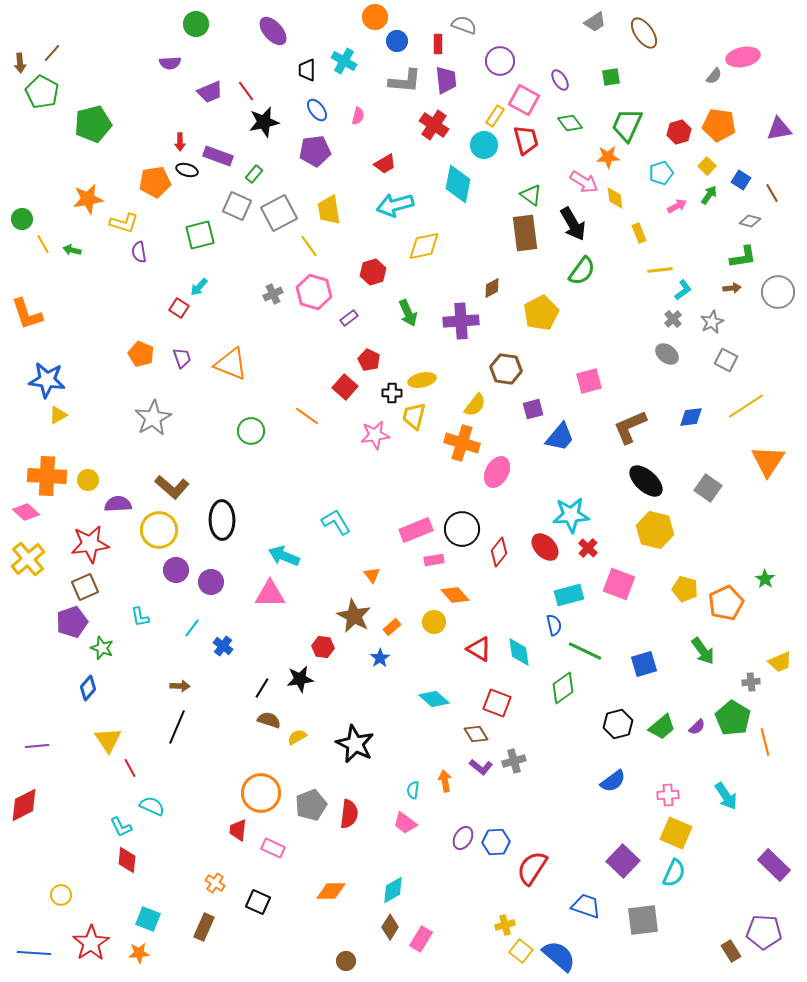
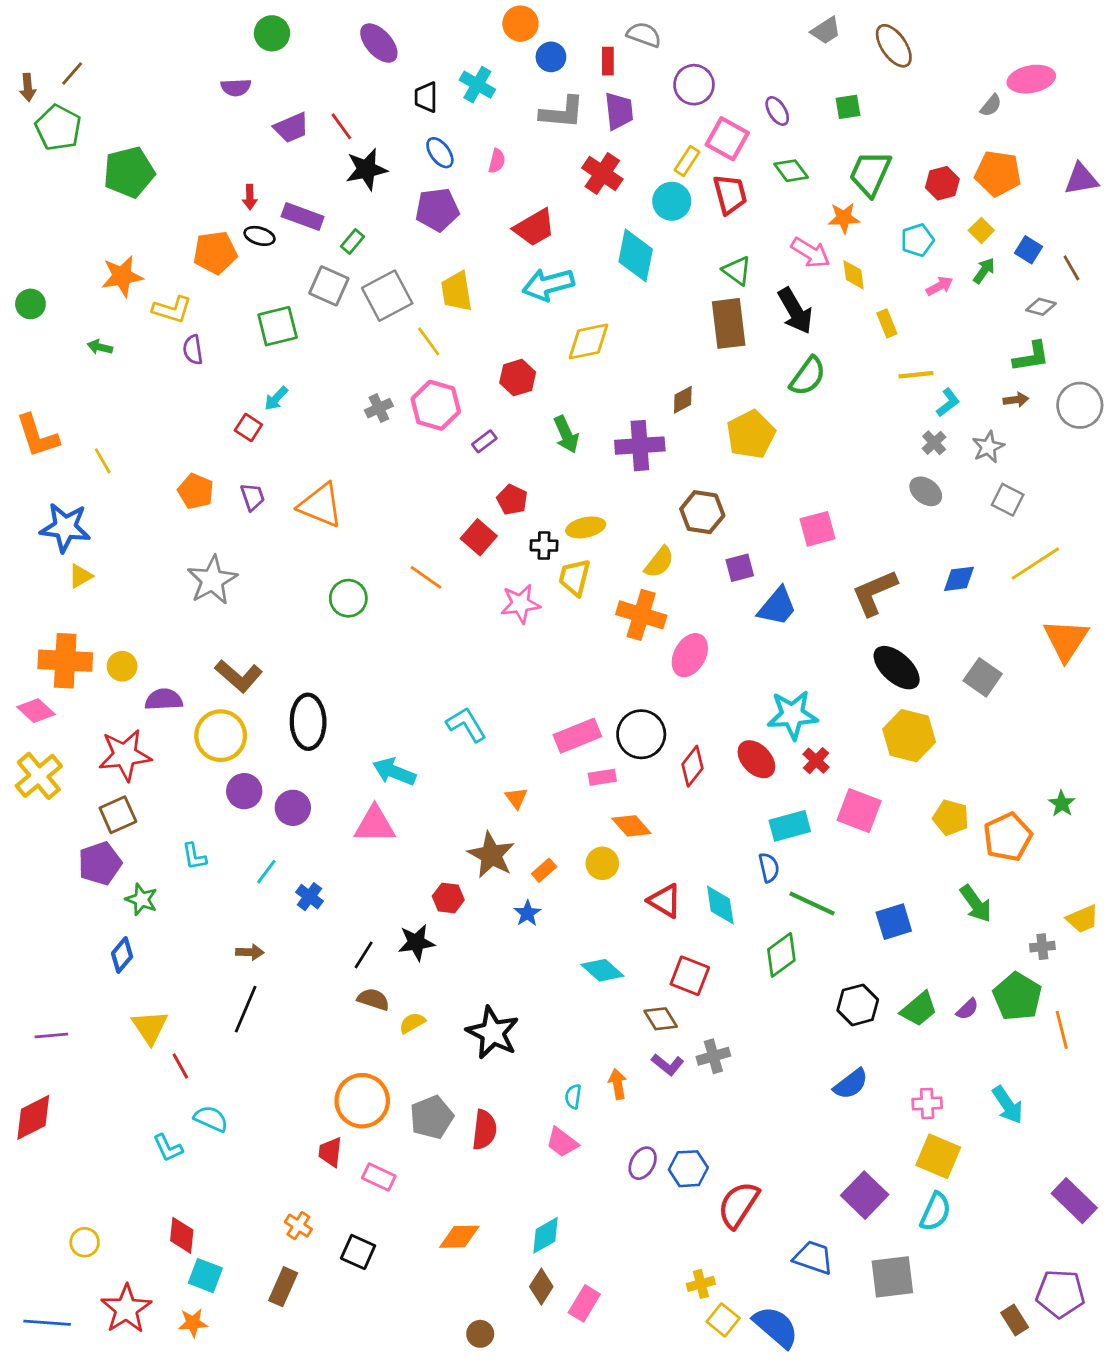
red trapezoid: (385, 164) -> (534, 228), size x1.4
yellow line: (43, 244) -> (103, 461), moved
red diamond: (127, 860) -> (182, 1235), moved

